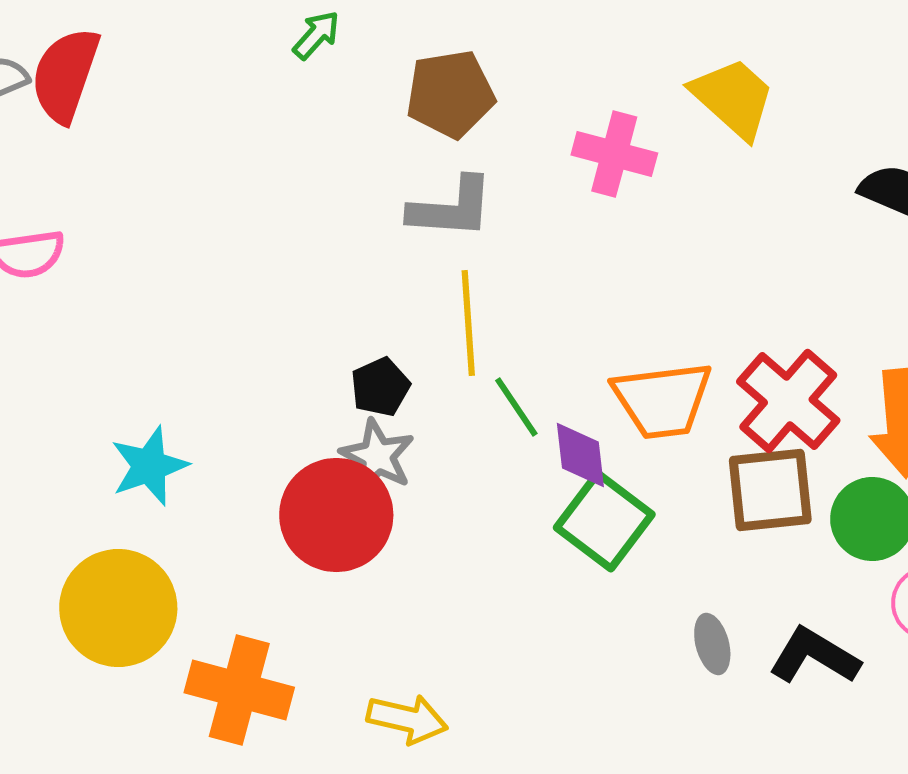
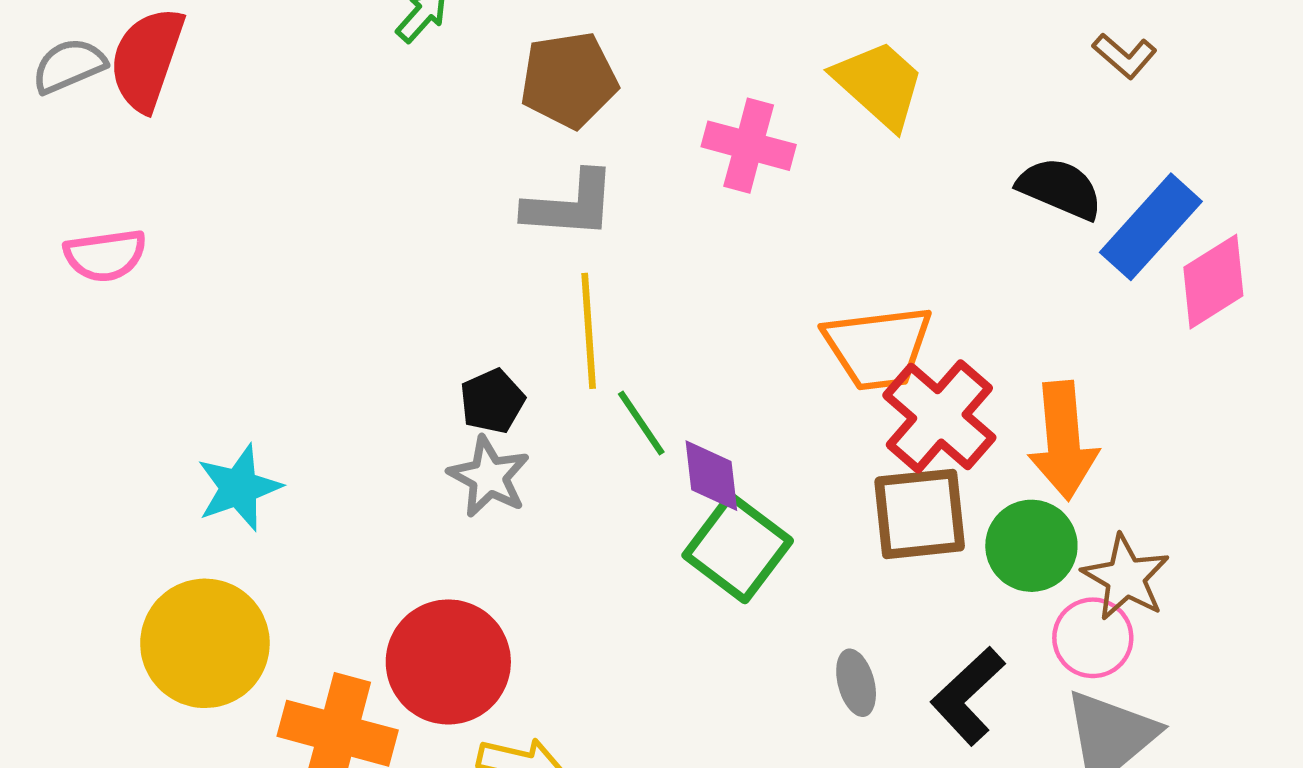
orange trapezoid: (662, 400) -> (878, 347), moved
red circle: (336, 515) -> (448, 662), moved
black L-shape: (814, 656) -> (968, 696), turned -74

